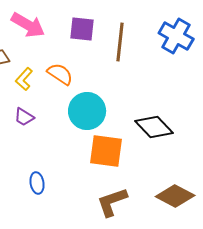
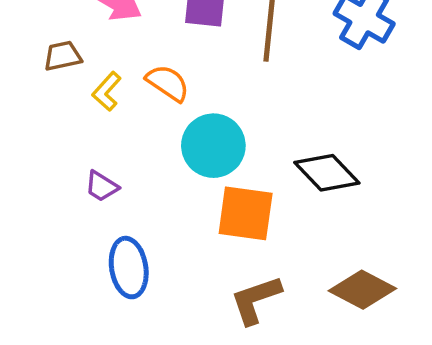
purple trapezoid: (24, 117) -> (102, 186), moved
blue ellipse: (37, 183) -> (129, 268), size x1.6

